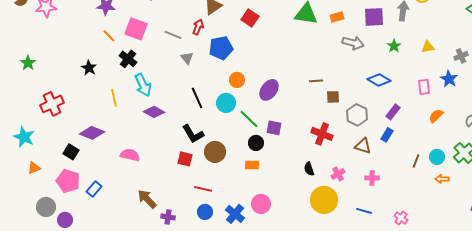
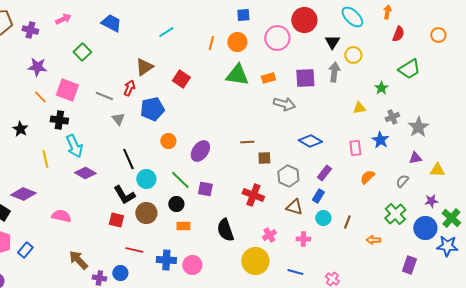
green star: (394, 46) -> (381, 88), moved
black cross: (128, 59) -> (59, 120), turned -30
cyan circle: (226, 103) -> (146, 179), moved
black circle: (256, 143) -> (176, 204), moved
cyan circle: (437, 157) -> (323, 218), moved
black semicircle: (309, 169) -> (225, 230), moved, size x1.6
blue circle: (205, 212) -> (120, 273), moved
blue cross: (235, 214) -> (166, 260), moved, turned -36

